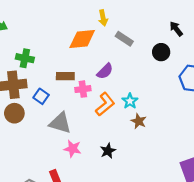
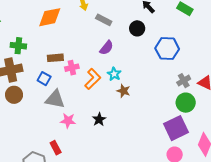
orange diamond: (82, 39) -> (50, 17), moved
purple semicircle: (105, 71) -> (106, 48), moved
blue square: (41, 96) -> (44, 79), moved

